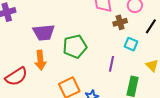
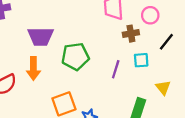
cyan square: (131, 44) -> (141, 60), turned -32
purple line: (111, 64) -> (116, 69), moved

